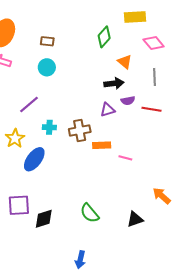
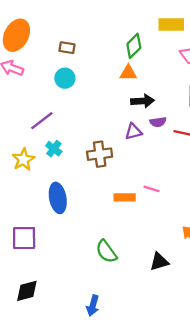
orange triangle: (125, 62) -> (128, 73), moved, turned -42
cyan cross: (49, 127) -> (54, 149), moved, turned 32
orange rectangle: (102, 145) -> (125, 197), moved
blue ellipse: (34, 159) -> (58, 198), moved, turned -50
black diamond: (44, 219) -> (27, 291), moved

